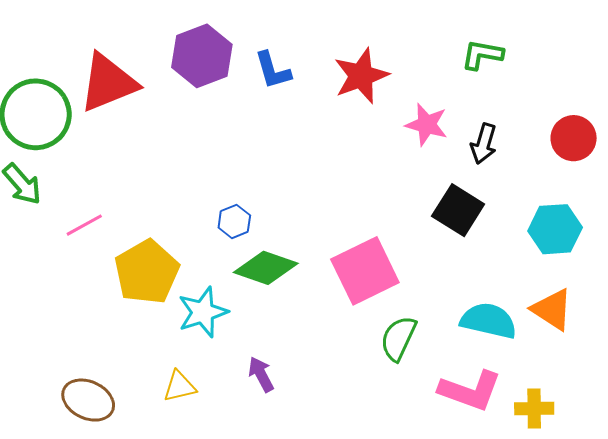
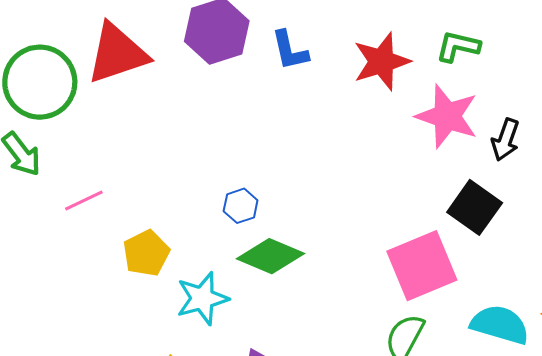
green L-shape: (482, 55) -> (458, 46), moved
pink star: (427, 125) -> (447, 116), size x1.4
pink square: (365, 271) -> (422, 266), moved
yellow pentagon: (147, 272) -> (146, 253), size x0.7

